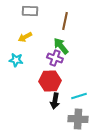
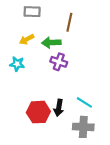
green arrow: (61, 46) -> (51, 43), moved, turned -54
red hexagon: (50, 81) -> (38, 112), moved
cyan line: (79, 96) -> (84, 102), turned 49

